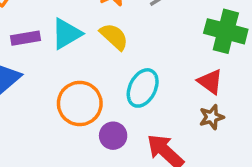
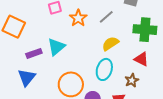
yellow semicircle: (114, 37) -> (110, 44), moved, turned -66
brown star: (212, 117) -> (132, 80), moved

